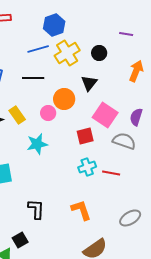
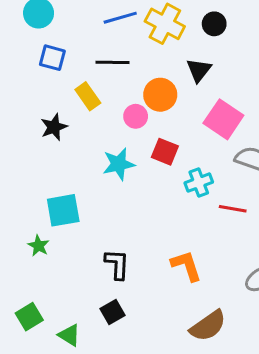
yellow cross: (67, 53) -> (165, 24), turned -30
yellow rectangle: (17, 115) -> (88, 96), moved
red square: (85, 136) -> (165, 152), moved, turned 36
cyan cross: (87, 167) -> (199, 183), moved
black square: (20, 240) -> (112, 312), moved

